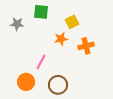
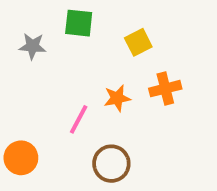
orange star: (61, 39) -> (117, 98), moved
orange circle: (26, 82) -> (21, 158), moved

